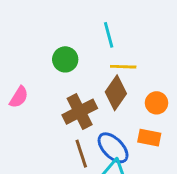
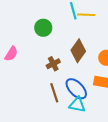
yellow line: (123, 67) -> (86, 15), moved
brown cross: (80, 112) -> (53, 64), size x0.6

